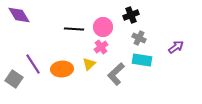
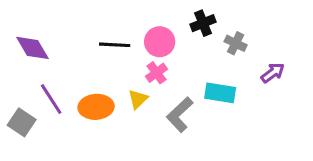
purple diamond: (19, 15) -> (32, 48), moved
gray cross: (139, 38) -> (236, 43), moved

